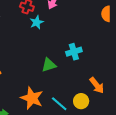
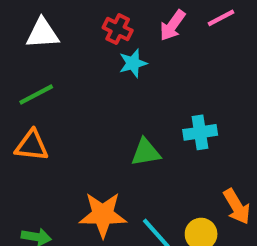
orange star: (32, 98) -> (103, 215), turned -30

